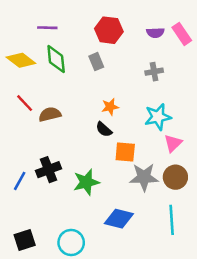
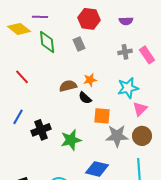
pink rectangle: (182, 34) -> (147, 55), moved
yellow diamond: (21, 60) -> (19, 29), moved
brown semicircle: (50, 114) -> (68, 86), moved
blue line: (20, 181) -> (18, 117), moved

